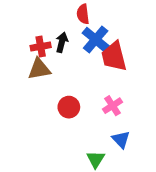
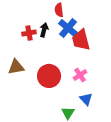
brown triangle: (39, 69) -> (16, 67), moved
red circle: (69, 107) -> (49, 76), size x1.5

